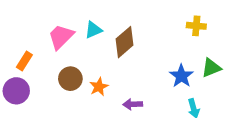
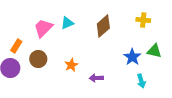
brown diamond: (125, 42) -> (103, 26), moved
green triangle: (211, 68) -> (154, 51), turned 35
brown circle: (70, 79) -> (38, 59), moved

